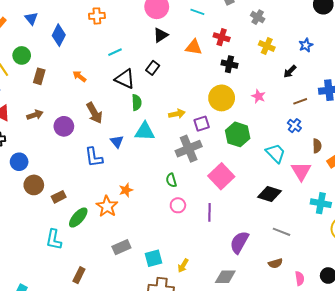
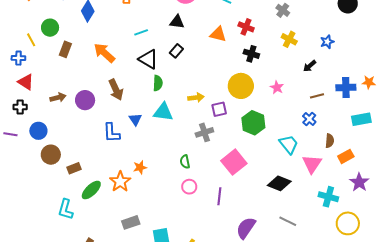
black triangle: (161, 35) -> (177, 22), moved, turned 35
orange arrow: (79, 76) -> (104, 53), size x1.6
brown arrow: (35, 115) -> (58, 97), moved
gray cross: (189, 149) -> (204, 132), size x0.7

